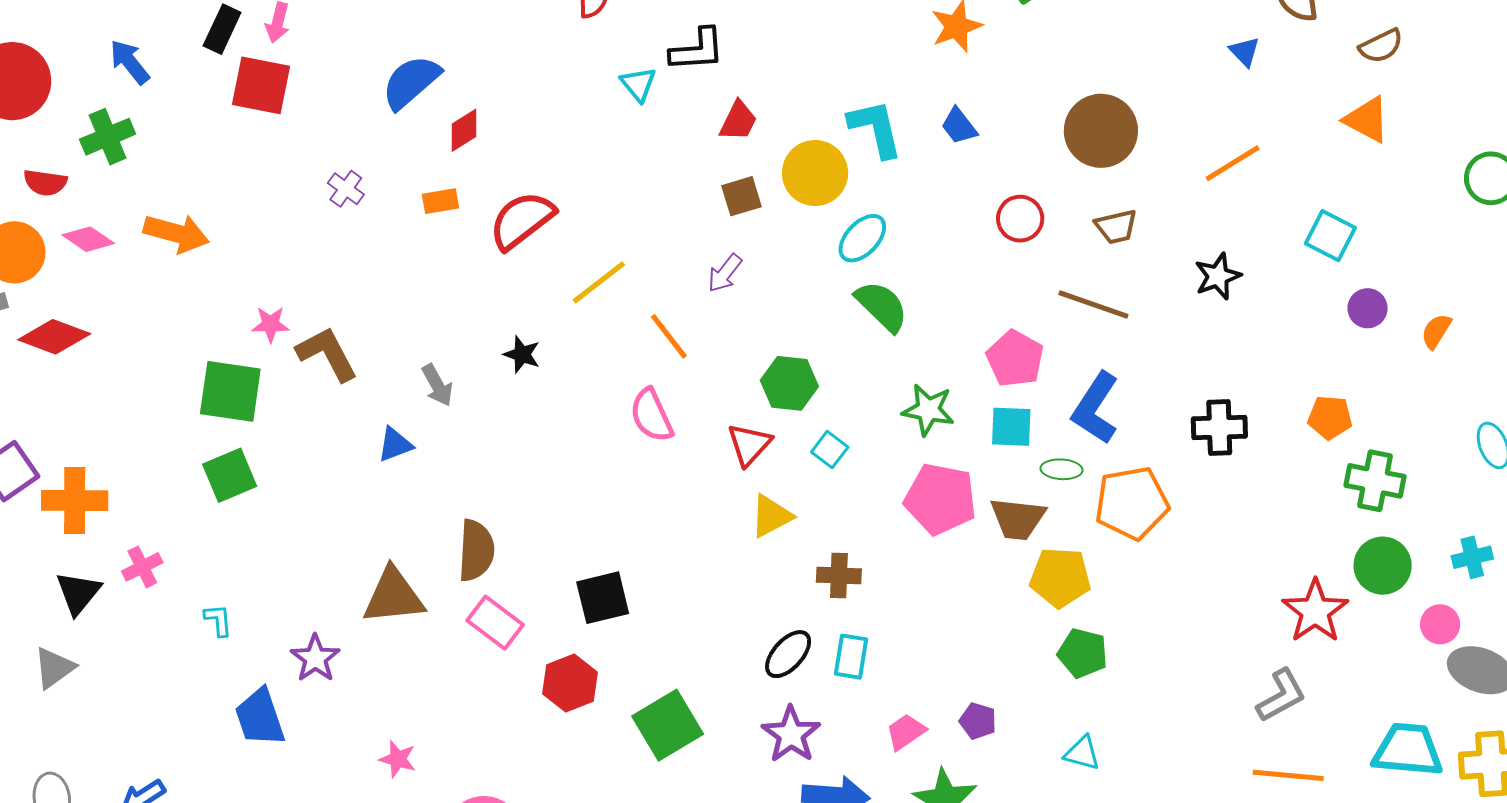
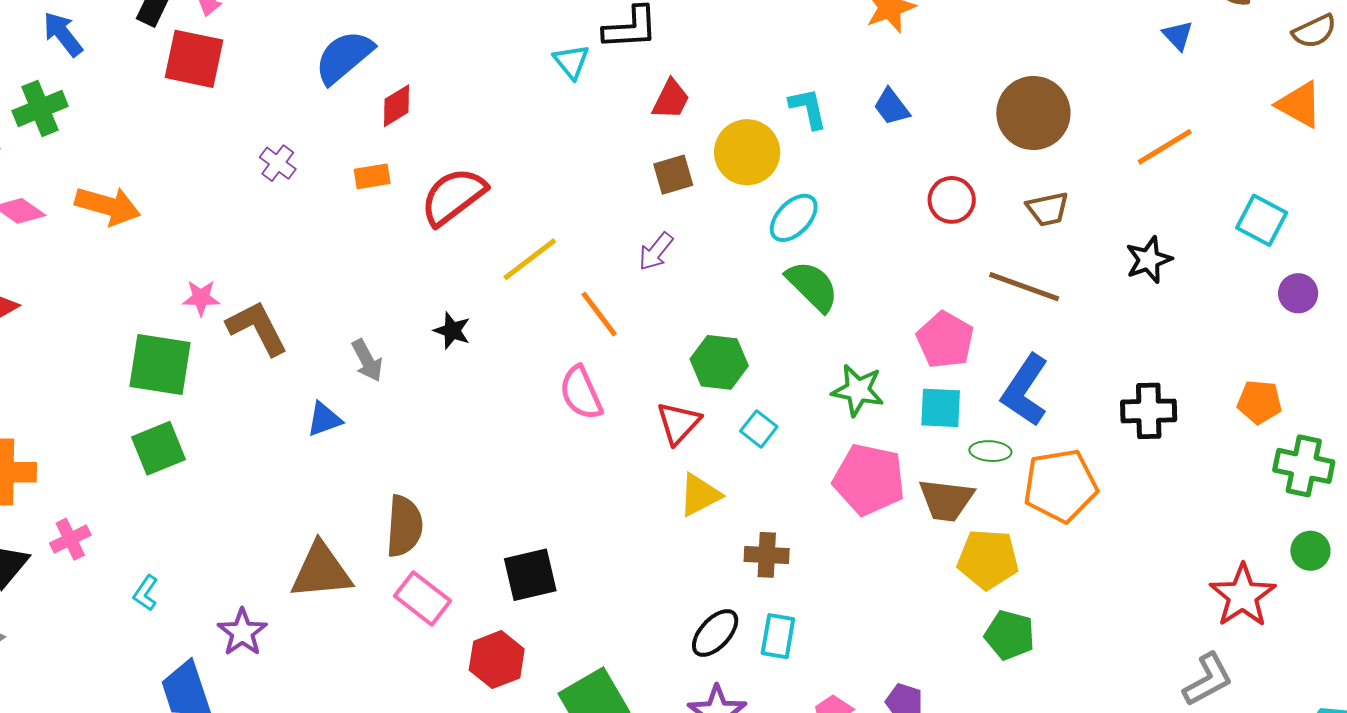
cyan L-shape: (876, 128) -> (808, 108), size x0.7
green circle: (1383, 566) -> (1310, 551), size x0.7
cyan L-shape: (218, 620) -> (146, 593), turned -141

